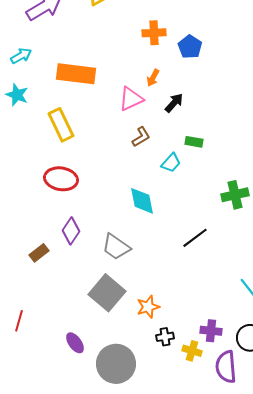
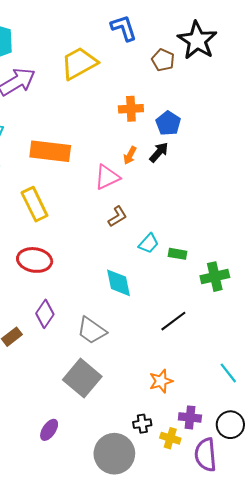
black arrow: (174, 103) -> (159, 152), moved
green rectangle: (194, 142) -> (178, 254), moved
orange star: (148, 307) -> (161, 381), moved
purple ellipse: (75, 343) -> (49, 430), turned 70
gray circle: (116, 364) -> (114, 454), moved

